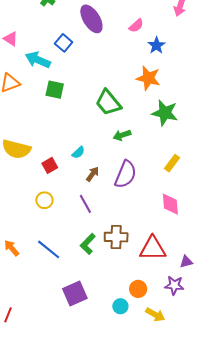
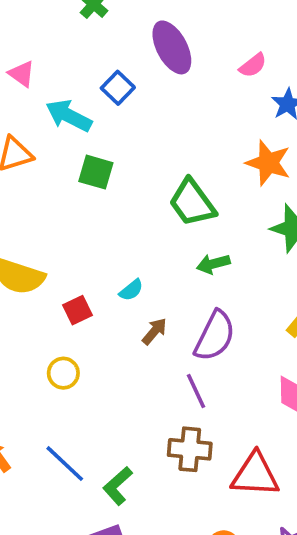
purple line: (85, 204) -> (196, 391), moved
green L-shape: (88, 244) -> (118, 486), moved

